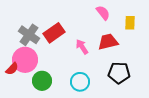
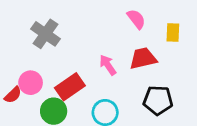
red rectangle: (54, 33) -> (70, 87), moved
gray cross: (29, 35) -> (45, 34), moved
pink circle: (25, 60) -> (31, 83), size x0.7

